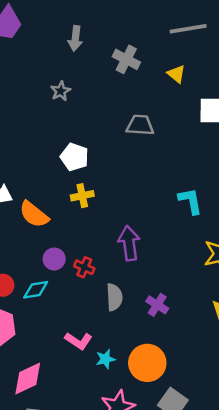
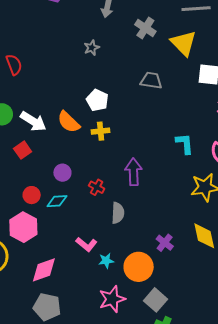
yellow triangle: (176, 74) -> (183, 43), size x1.8
orange semicircle: (34, 214) -> (69, 122), moved
purple circle: (54, 259) -> (62, 173), moved
purple cross: (157, 305) -> (165, 243), moved

